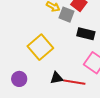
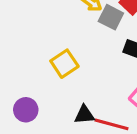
yellow square: (40, 47) -> (64, 64), size x0.7

